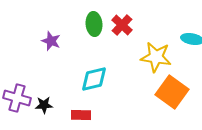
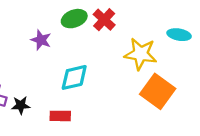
green ellipse: (94, 24) -> (74, 19), turned 75
purple star: (51, 41) -> (41, 40), moved

